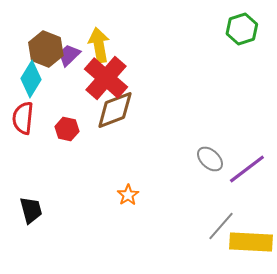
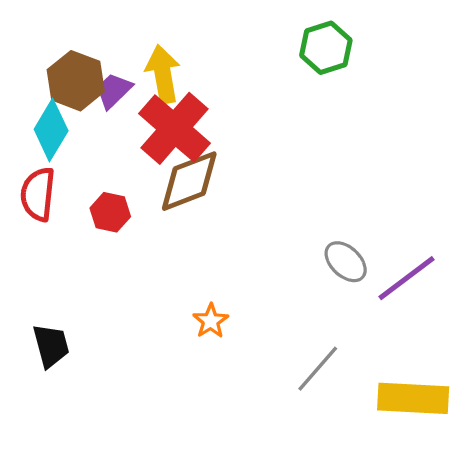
green hexagon: (242, 29) -> (326, 48), moved
gray line: (221, 226) -> (318, 369), moved

